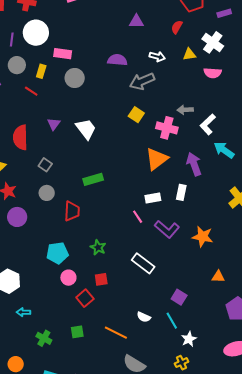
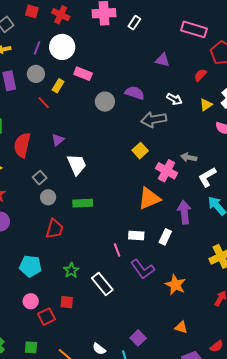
yellow triangle: (189, 54) -> (206, 105), turned -40
gray circle: (75, 78) -> (105, 102), moved
white trapezoid: (86, 129) -> (77, 164), moved
gray circle: (47, 193) -> (48, 197), moved
white rectangle: (143, 263) -> (102, 284), moved
pink circle: (68, 278) -> (31, 301), moved

